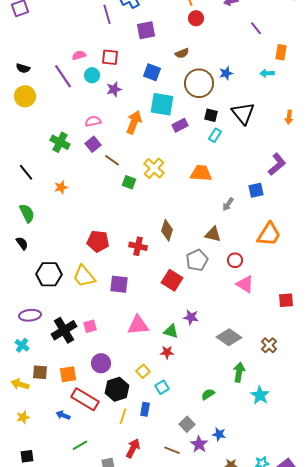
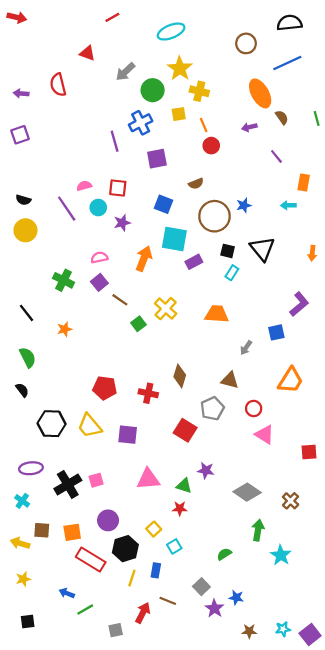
green square: (129, 182) -> (138, 324), turned 32
blue arrow: (63, 415) -> (67, 593), moved
brown line: (172, 450) -> (168, 601), moved

